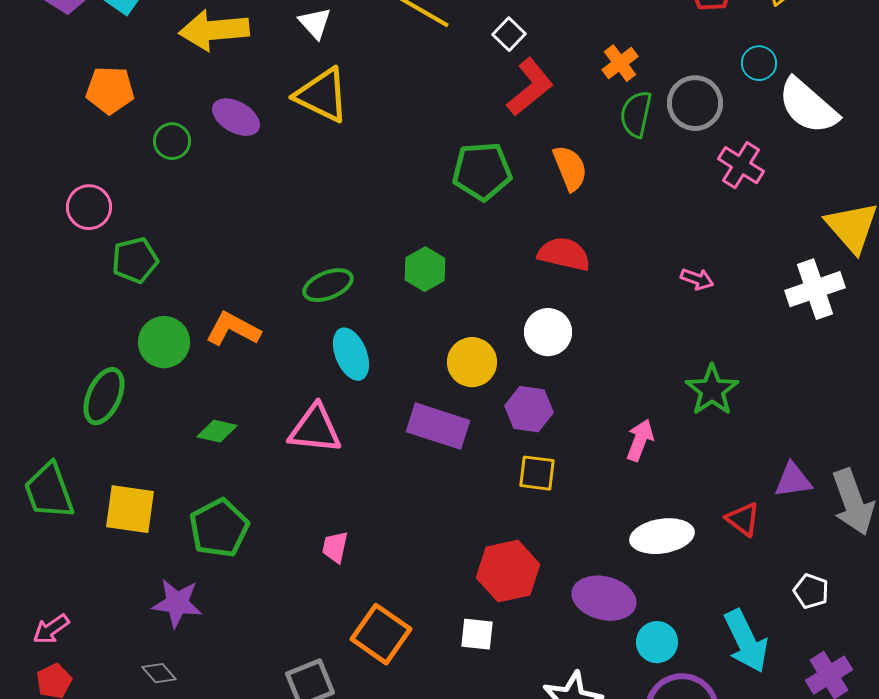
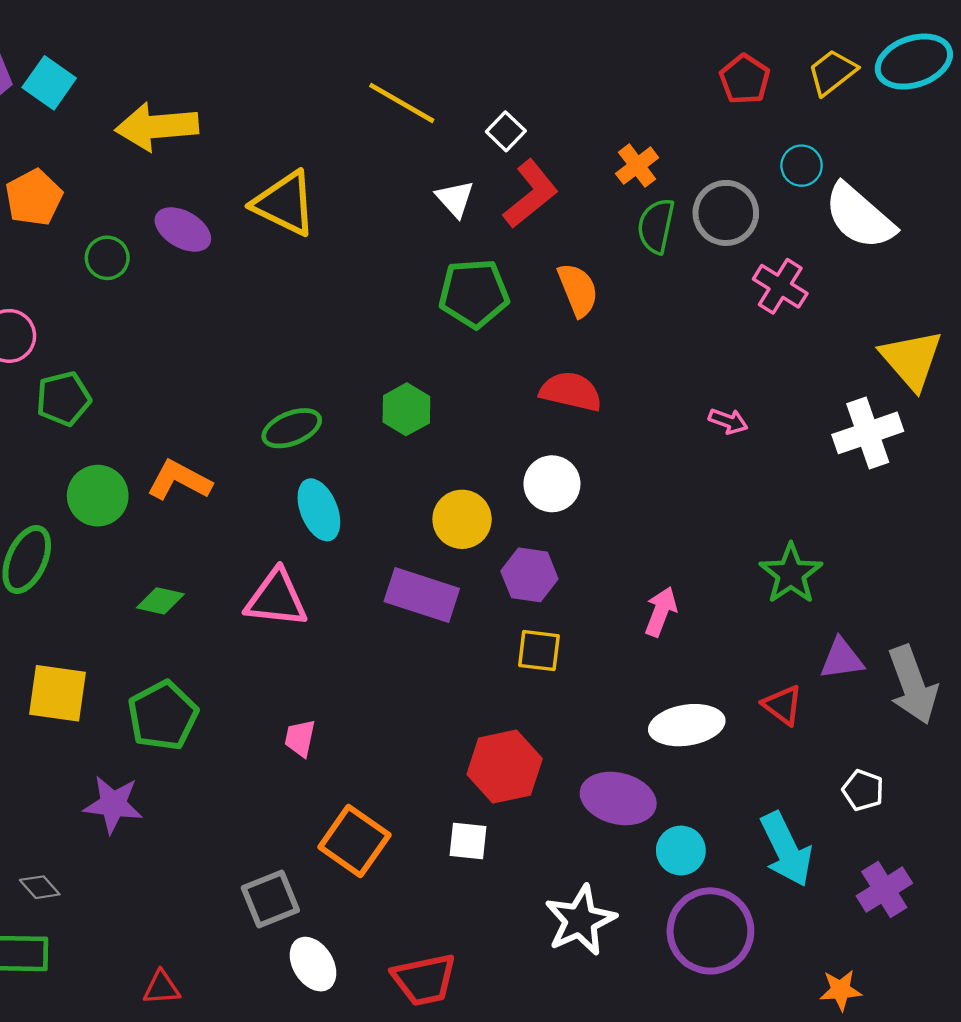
white triangle: (315, 23) -> (455, 199), moved
orange pentagon: (110, 90) -> (34, 198), turned -30
green star: (712, 390) -> (791, 574), moved
gray diamond: (159, 673) -> (40, 887), moved

